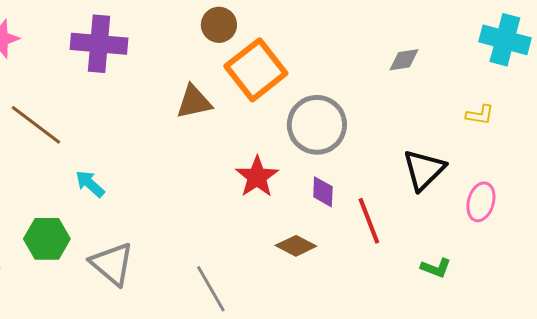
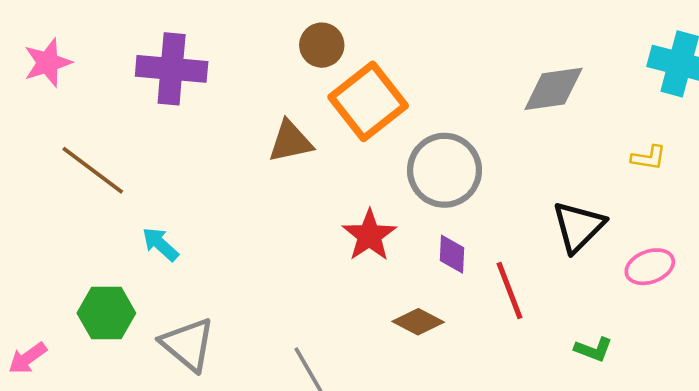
gray diamond: (404, 60) -> (553, 89), size x1.6
pink ellipse: (481, 202) -> (650, 267), turned 54

